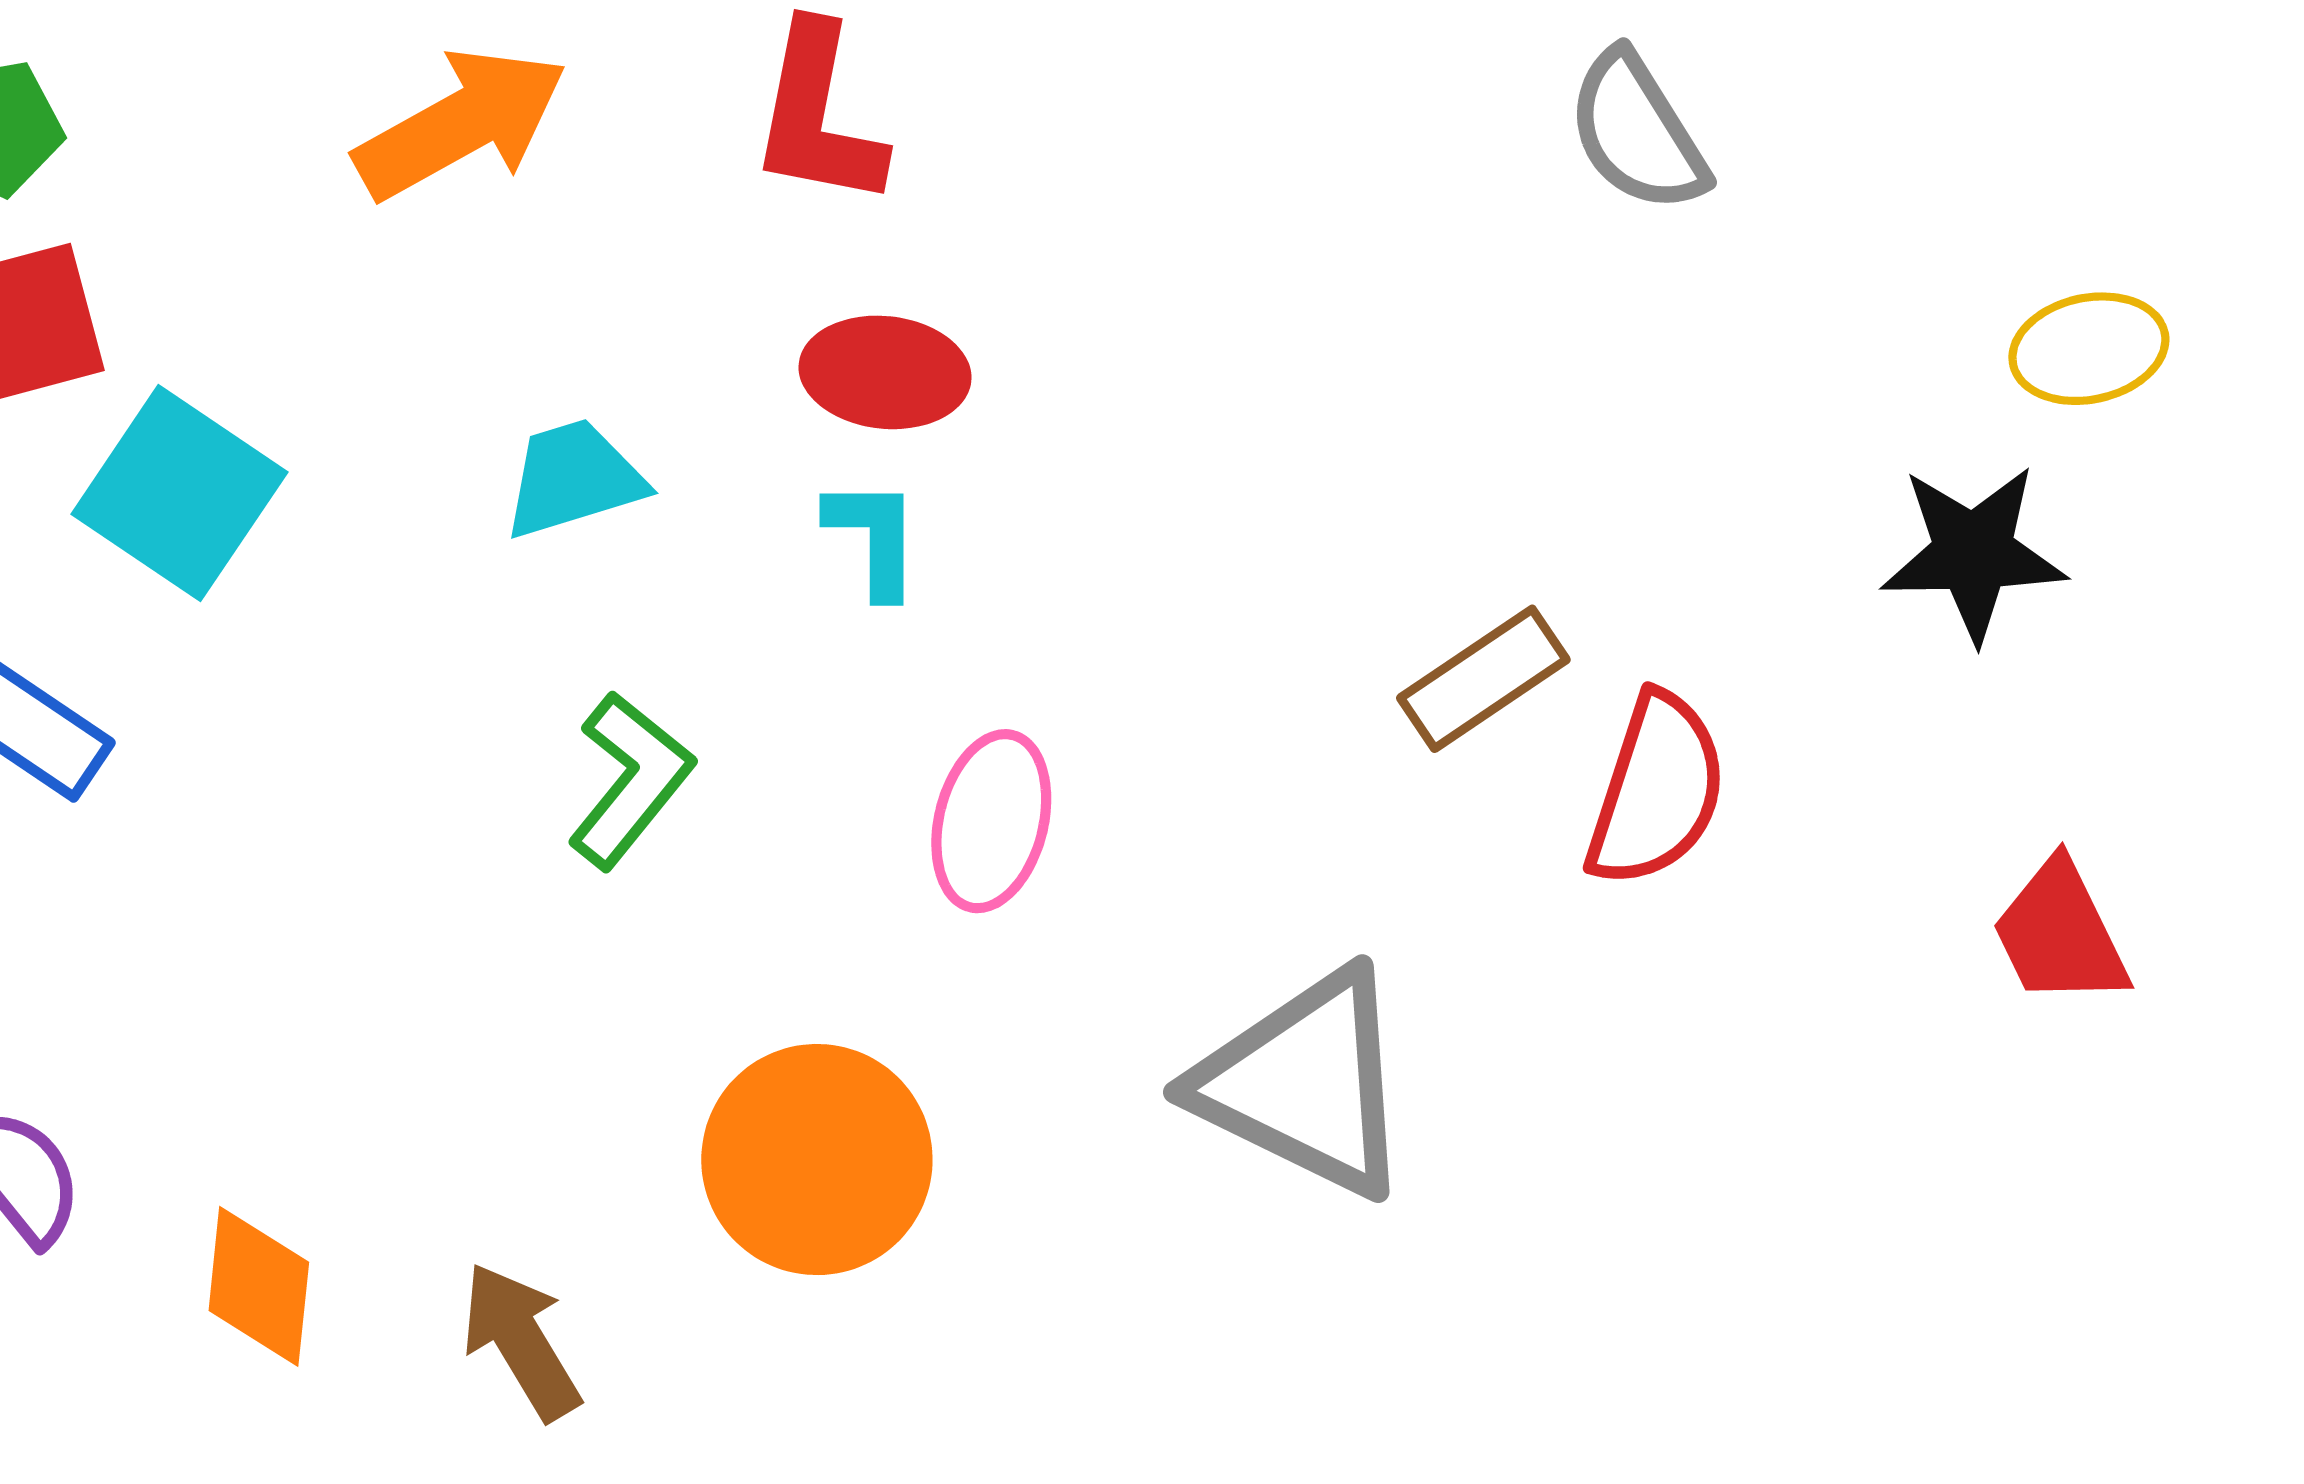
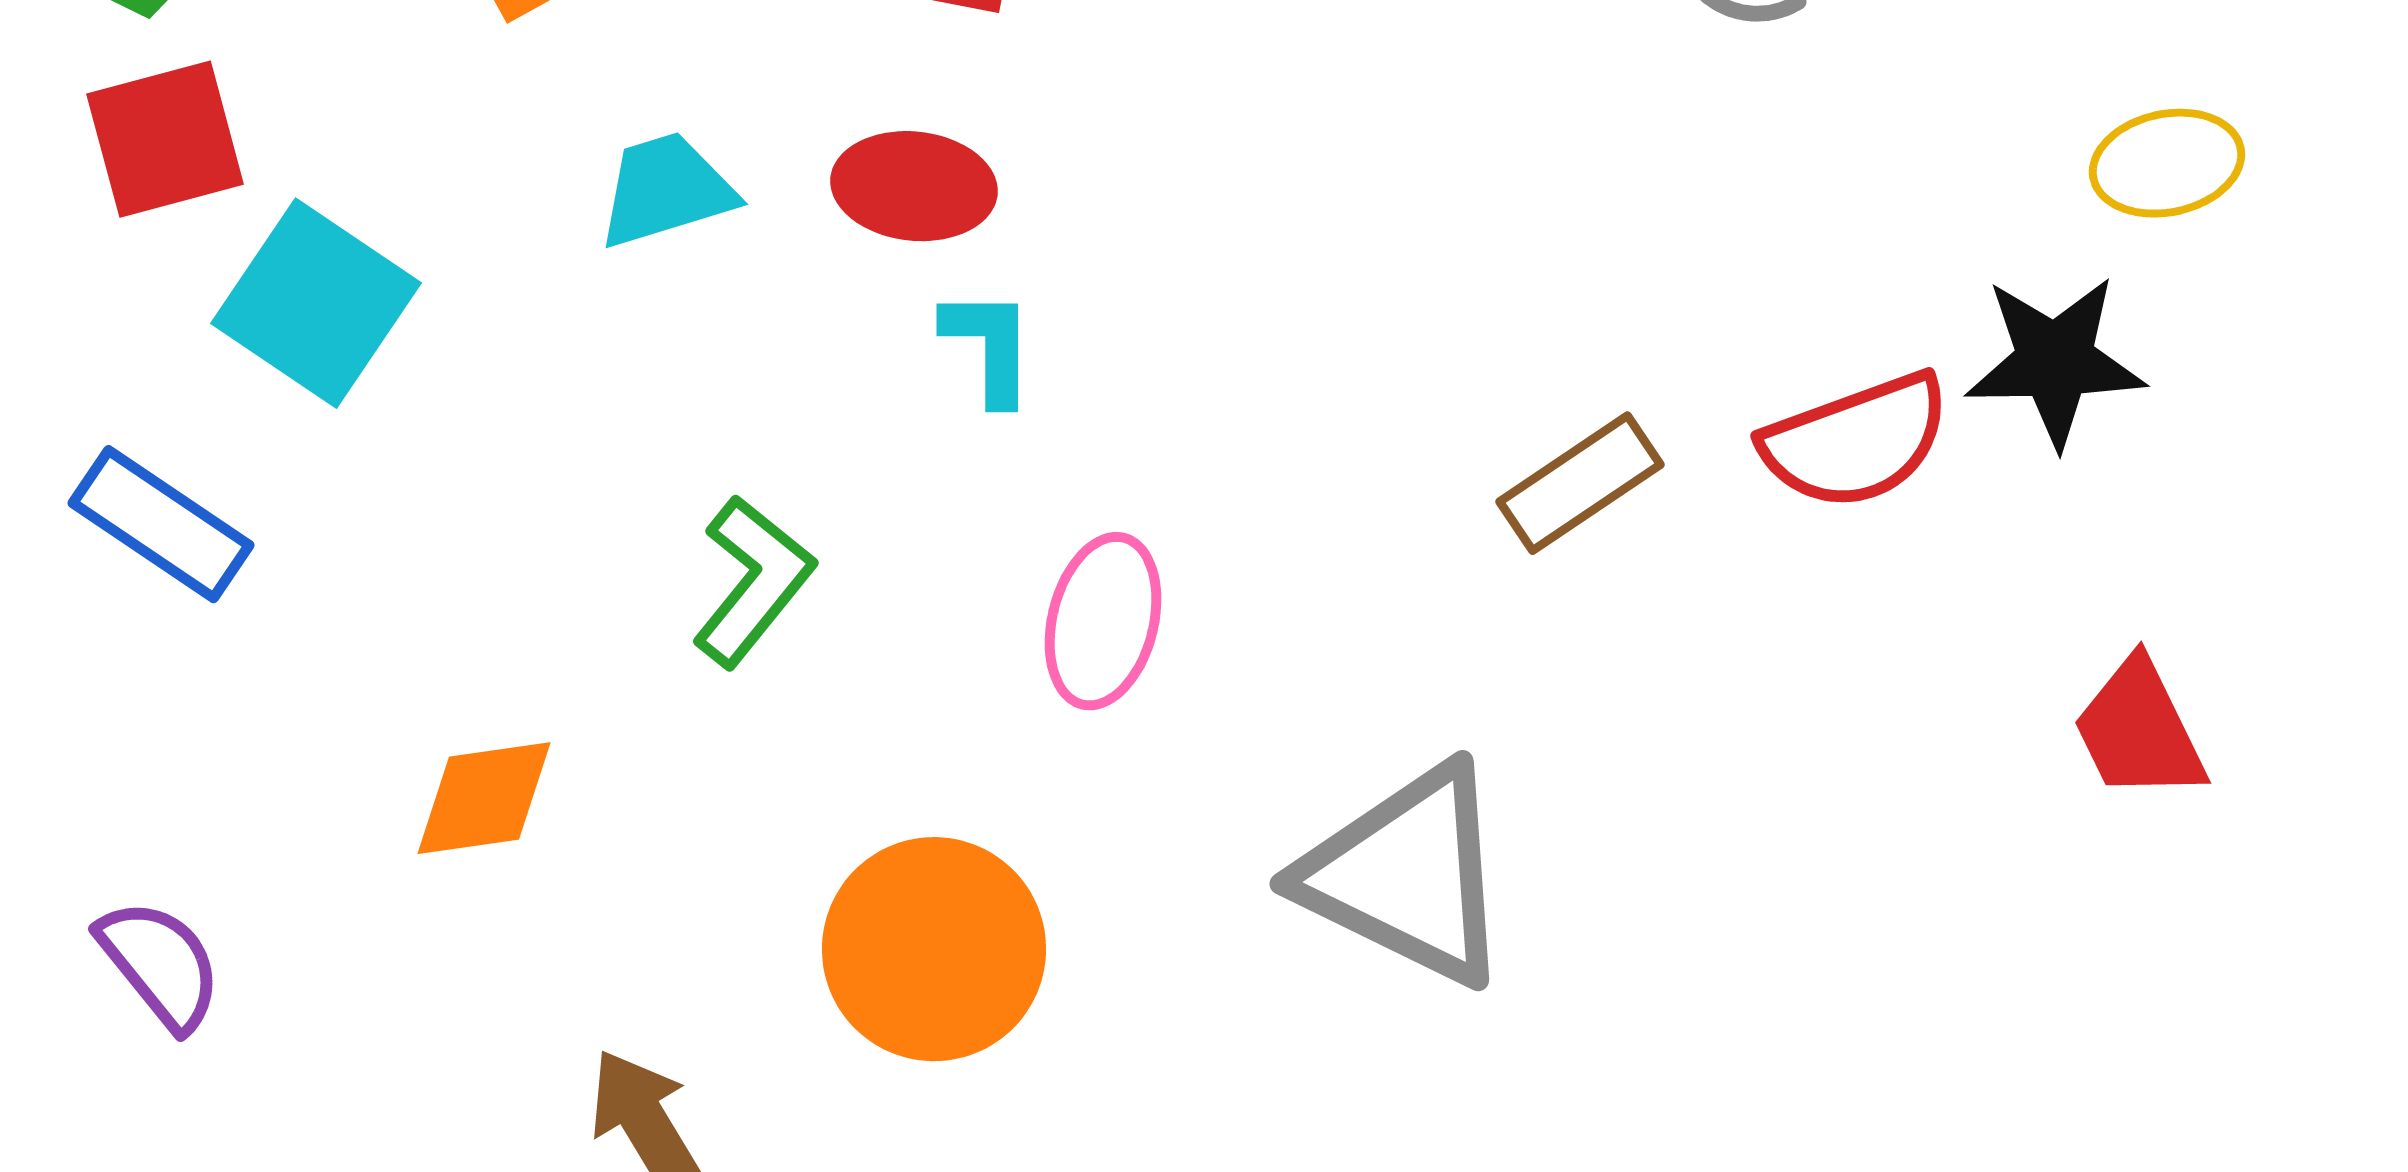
red ellipse: (885, 372) -> (914, 186), moved
cyan trapezoid: (573, 479) -> (666, 190), moved
red semicircle: (1657, 790) -> (1856, 441), moved, turned 52
orange diamond: (259, 1286) -> (484, 798), moved, turned 76

